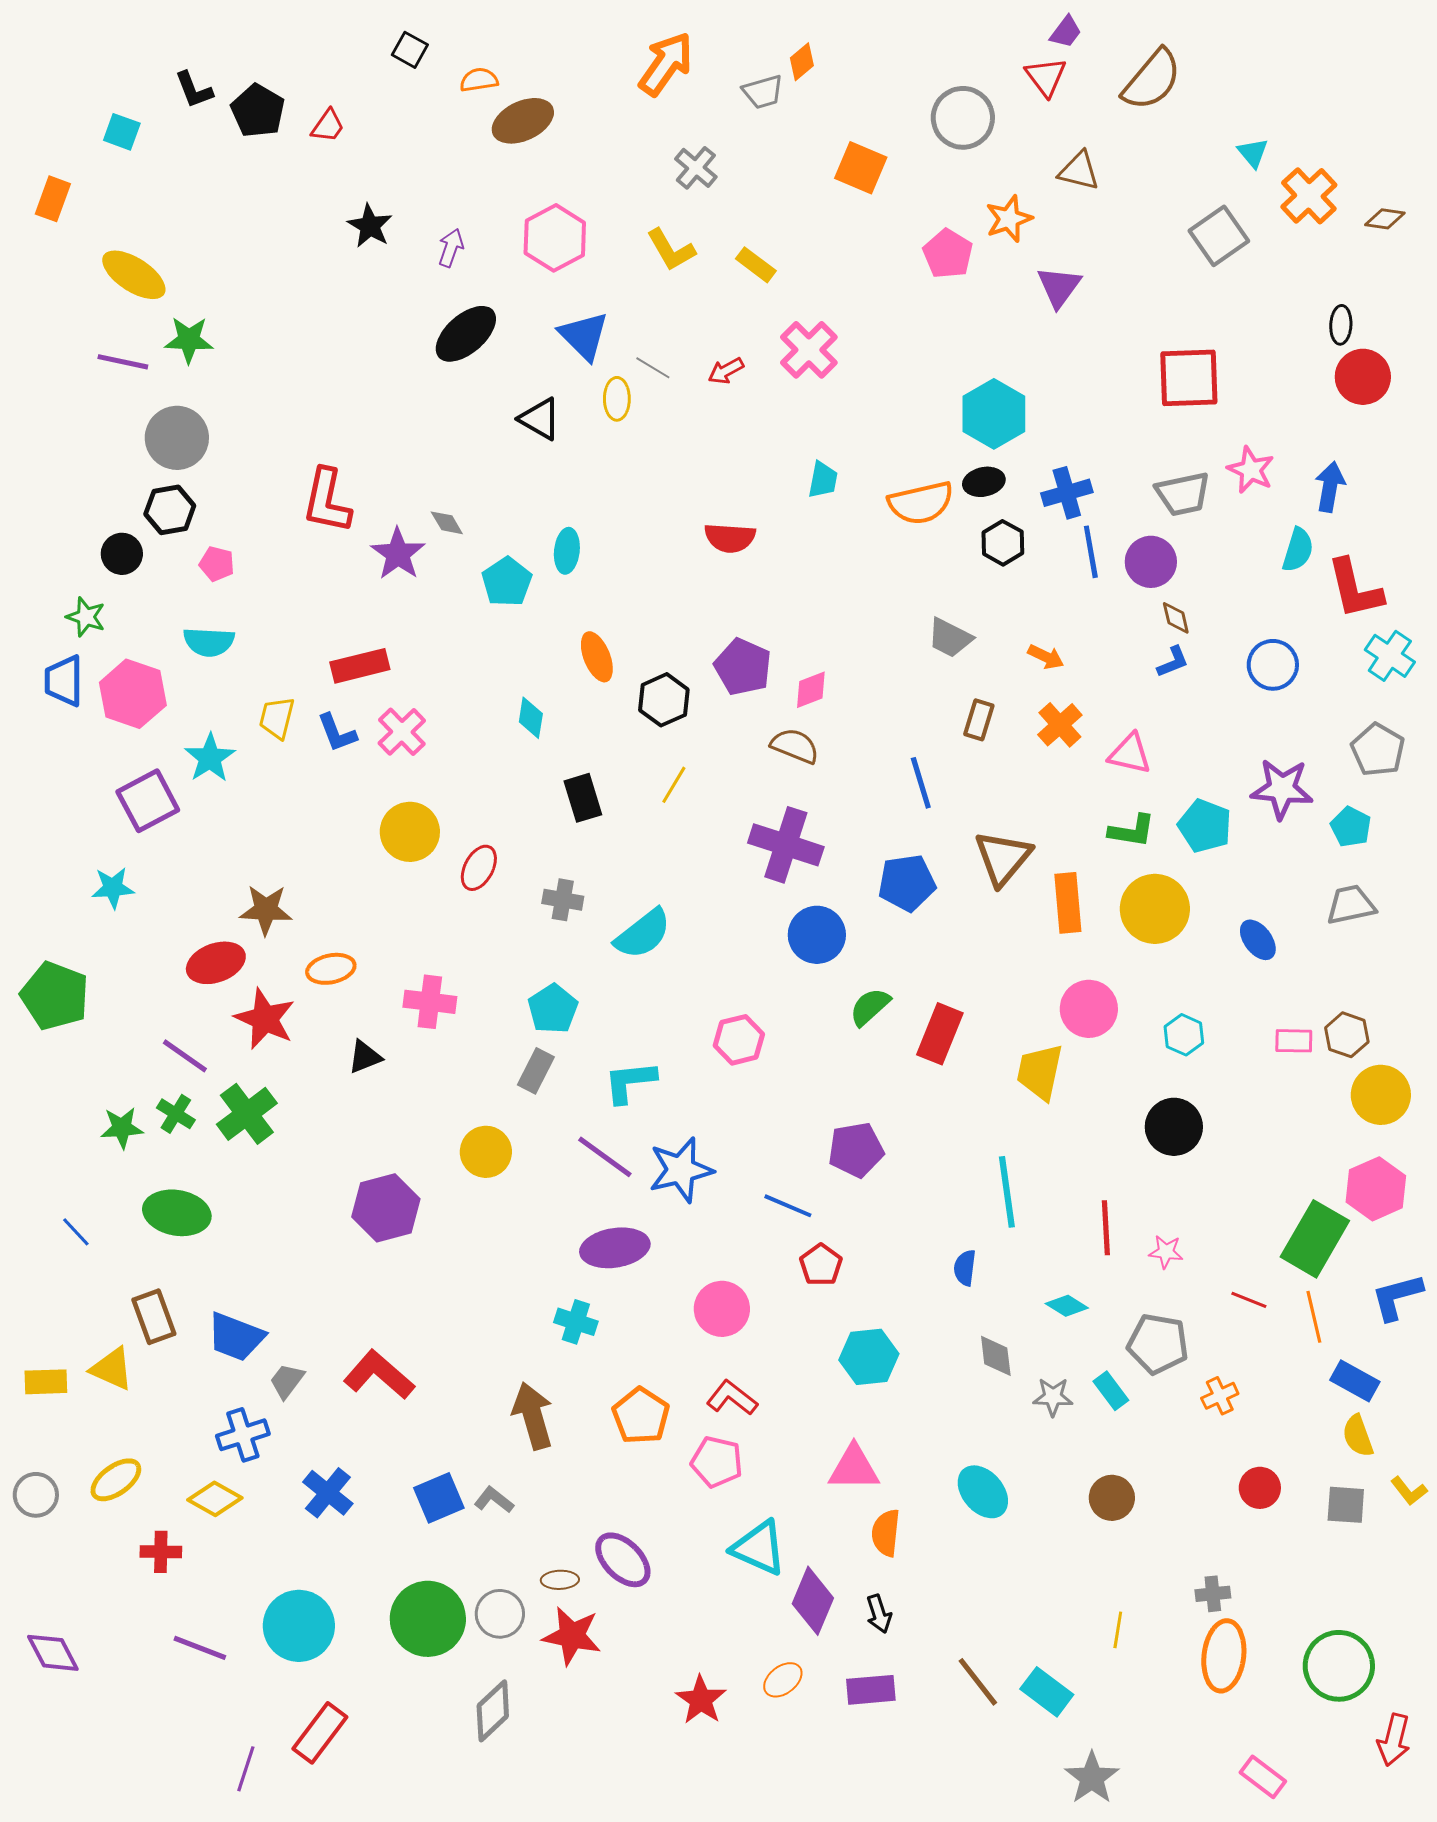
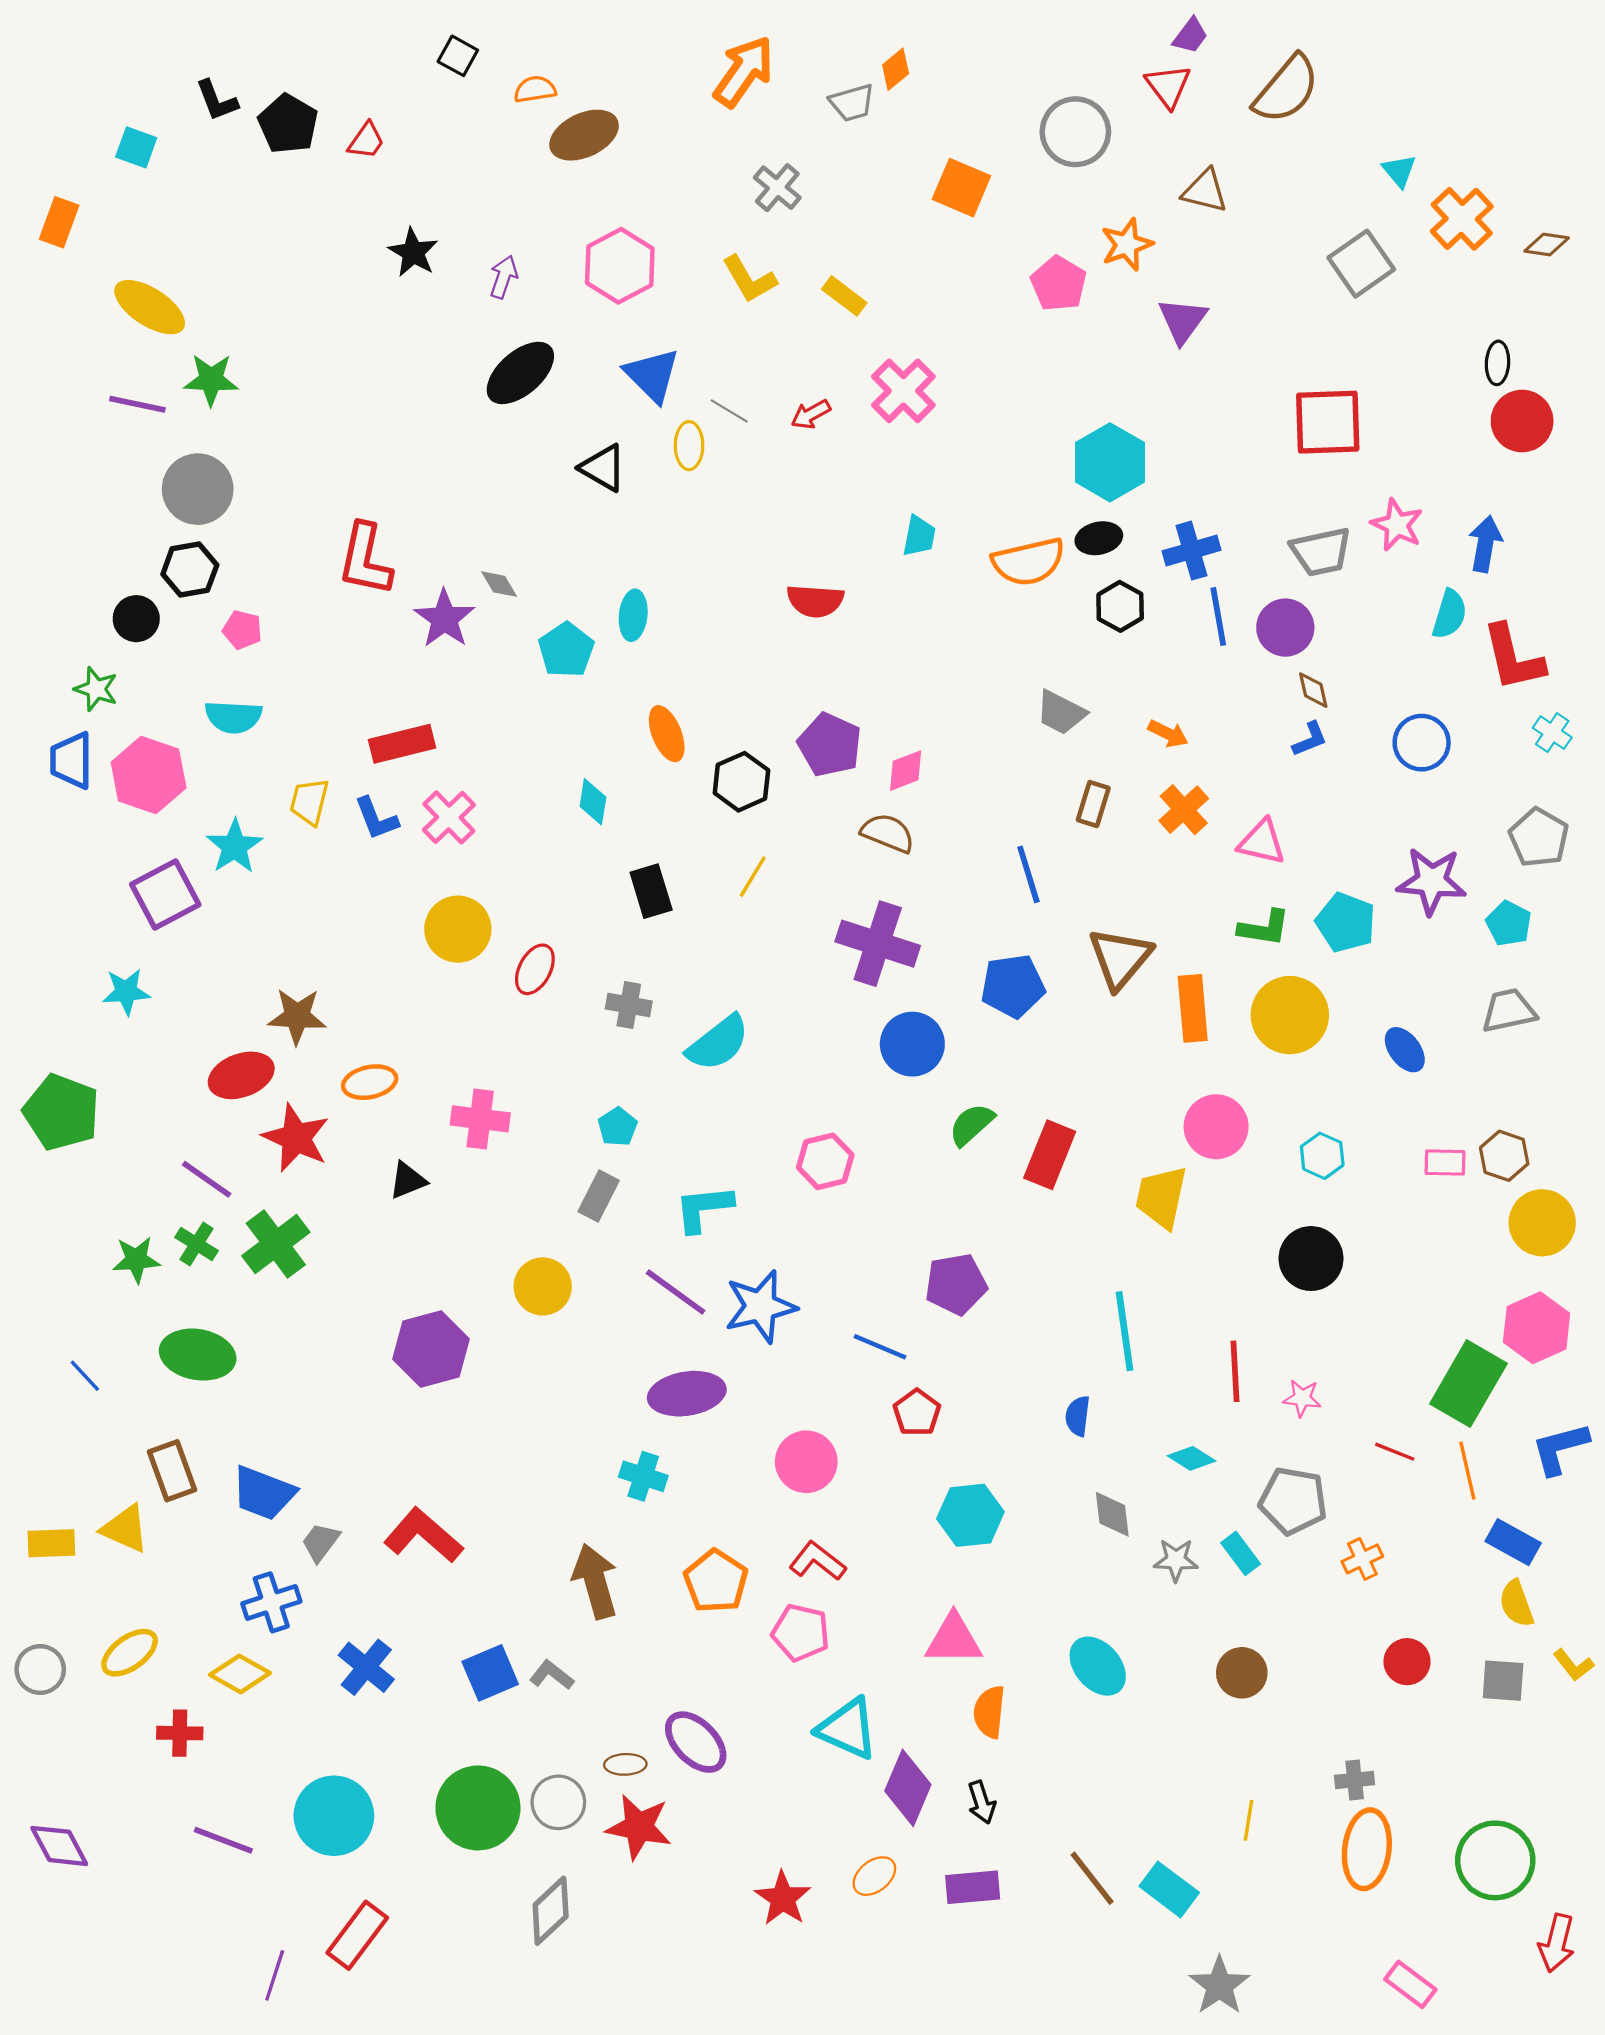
cyan cross: (1390, 656) -> (1552, 733), size x0.7
cyan pentagon: (553, 1009) -> (618, 1127), size x0.7

